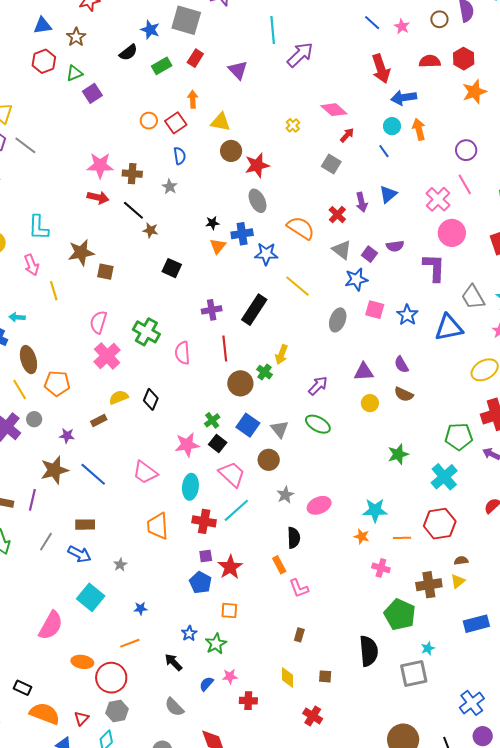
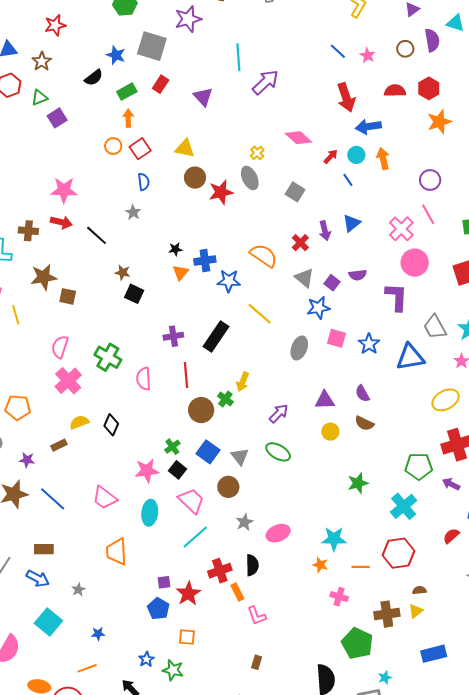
orange arrow: (193, 99) -> (128, 118), moved
red arrow: (347, 135) -> (331, 157), moved
brown cross: (132, 174) -> (28, 231), moved
gray ellipse: (257, 201) -> (250, 178), moved
brown star: (150, 230) -> (123, 273), moved
red cross: (204, 521) -> (220, 571), moved, turned -30
green star: (216, 644) -> (173, 670), turned -30

